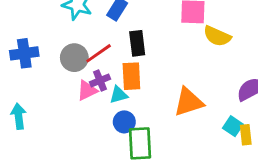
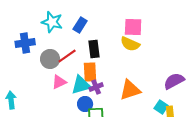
yellow semicircle: (217, 36) -> (130, 44), moved
blue cross: (24, 53) -> (25, 43), moved
purple cross: (100, 80) -> (96, 87), moved
cyan triangle: (119, 95) -> (81, 85), size x1.5

